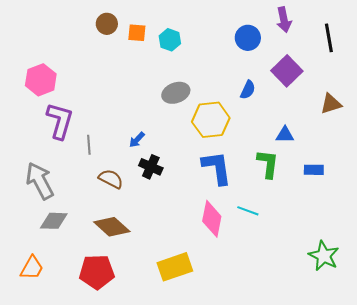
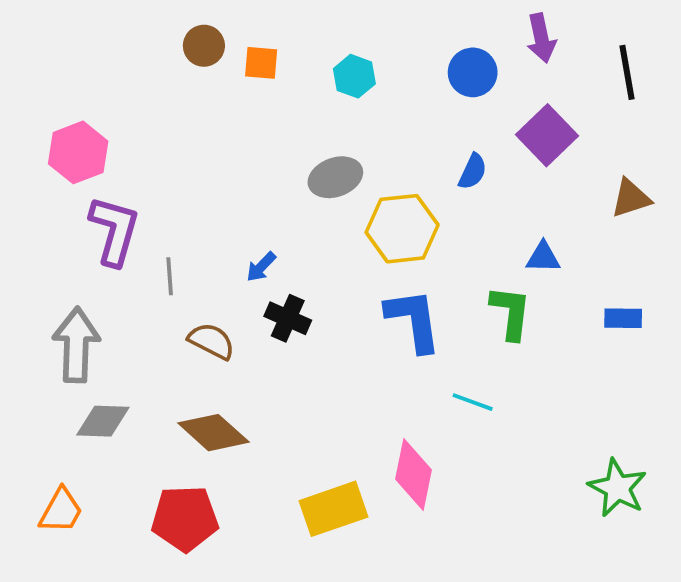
cyan hexagon: (170, 40) -> (354, 76), moved
blue rectangle: (314, 170) -> (623, 318), moved
gray arrow: (40, 181) -> (76, 345), turned 30
pink diamond: (212, 219) -> (414, 475), moved

